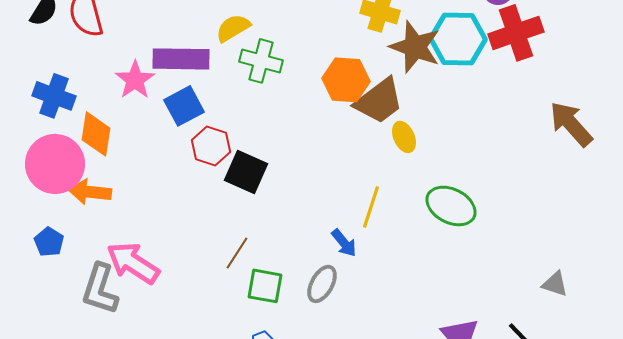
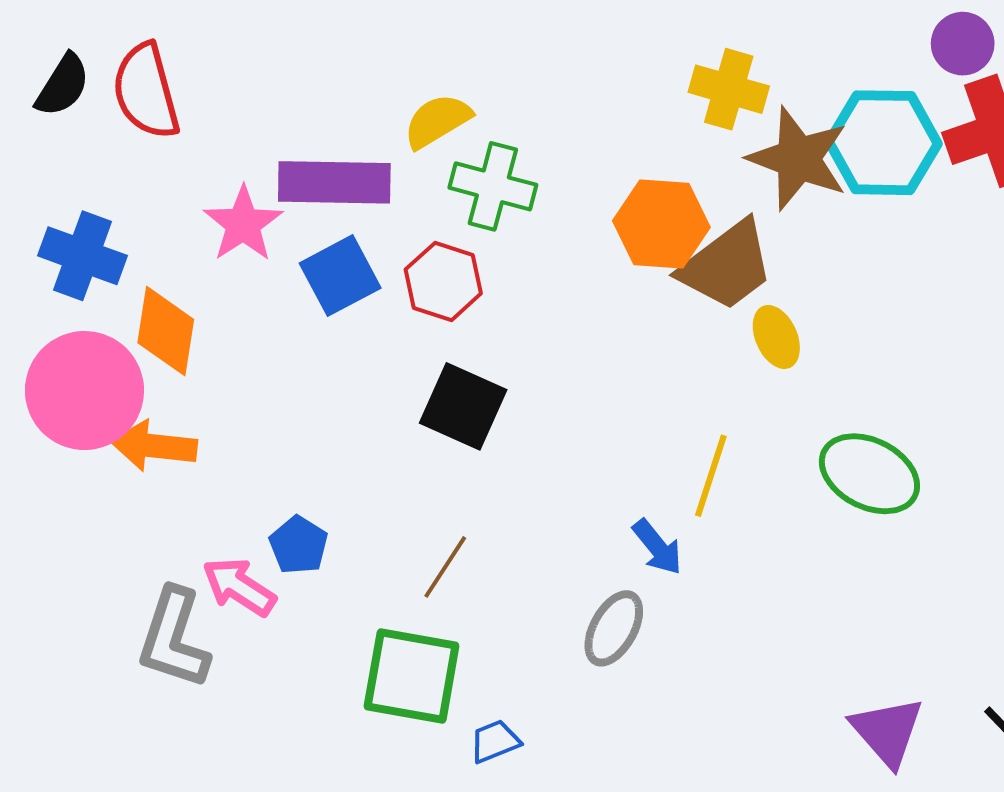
red hexagon: (211, 146) -> (443, 281), moved
blue pentagon: (49, 242) -> (299, 545), moved
pink arrow: (133, 263) -> (239, 587), size x0.7
green square: (265, 286) -> (412, 676), moved, size x1.4

